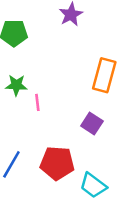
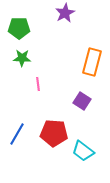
green star: (16, 85) -> (22, 58), moved

